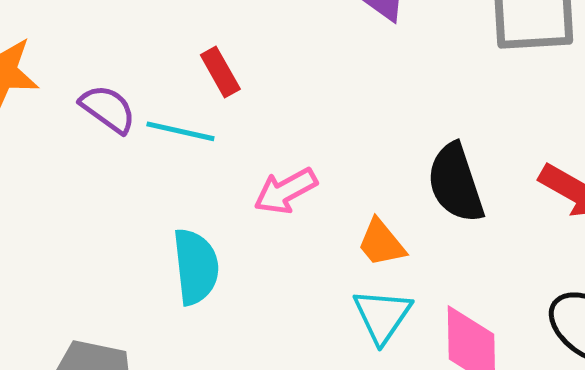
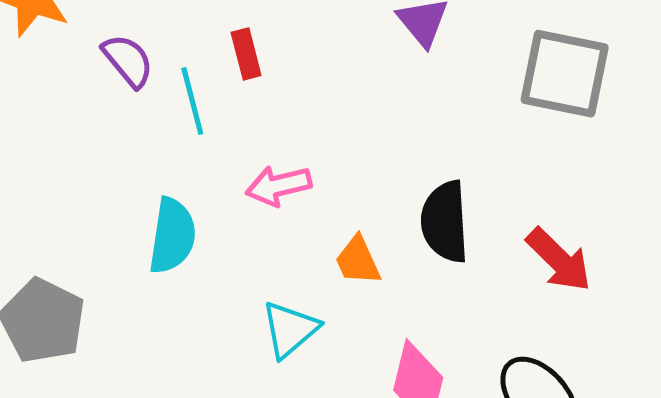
cyan line: (180, 131) -> (192, 101), turned 48
cyan triangle: (382, 316) -> (290, 329), moved

